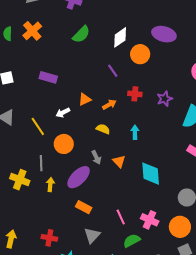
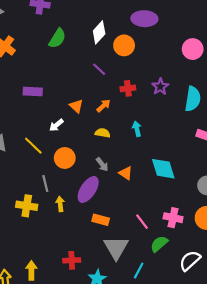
orange triangle: (85, 99) -> (76, 106), turned -40
orange triangle: (119, 161) -> (126, 173), moved
gray triangle: (92, 235) -> (116, 248), size x1.4

